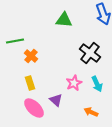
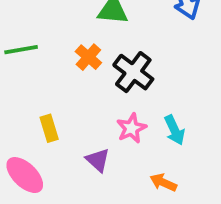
black cross: (90, 53) -> (133, 72), moved
orange cross: (31, 56) -> (88, 57), moved
pink ellipse: (34, 108) -> (25, 175), moved

